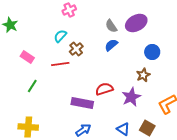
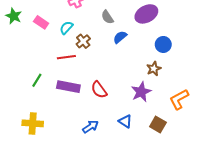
gray semicircle: (111, 26) -> (107, 17), moved
pink rectangle: (27, 57) -> (41, 22), moved
red semicircle: (104, 89) -> (99, 90), moved, turned -108
purple rectangle: (82, 103) -> (68, 87), moved
blue triangle: (123, 129) -> (125, 121), moved

